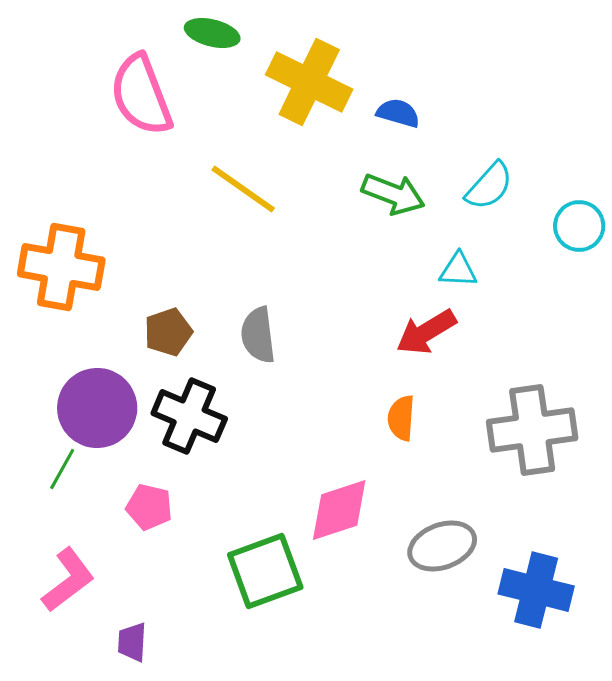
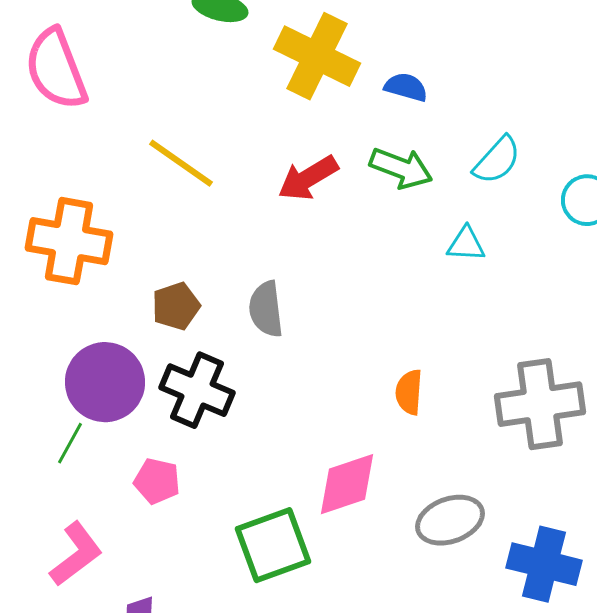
pink semicircle: (141, 95) -> (56, 69), moved
yellow line: (243, 189) -> (181, 163), moved
red arrow: (426, 332) -> (308, 178), moved

